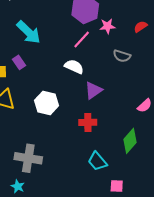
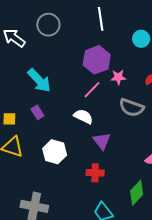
gray semicircle: (122, 56) -> (132, 108), size x1.4
purple rectangle: (19, 62) -> (37, 112), moved
purple triangle: (93, 90) -> (102, 141), turned -36

